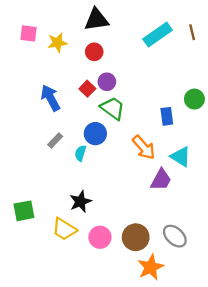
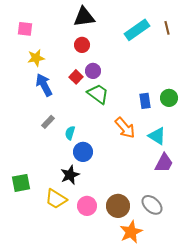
yellow star: (57, 43) -> (36, 58), moved
green circle: (194, 99) -> (169, 98), moved
blue circle: (95, 134) -> (83, 152), moved
purple trapezoid: (161, 180) -> (164, 163), moved

